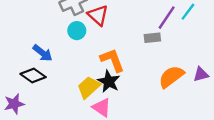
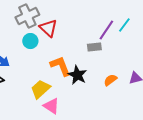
orange semicircle: (171, 77) -> (110, 80), size x0.6
black star: (109, 81) -> (77, 75), moved

